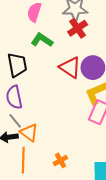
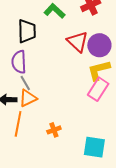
gray line: (15, 121) -> (25, 83), moved
orange triangle: (29, 132) -> (28, 98), turned 48

